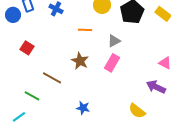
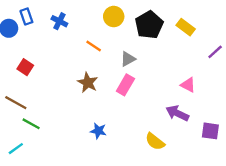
orange line: (85, 30) -> (94, 46), turned 32
brown line: (52, 78) -> (16, 103), moved
blue star: (83, 108) -> (98, 131), moved

